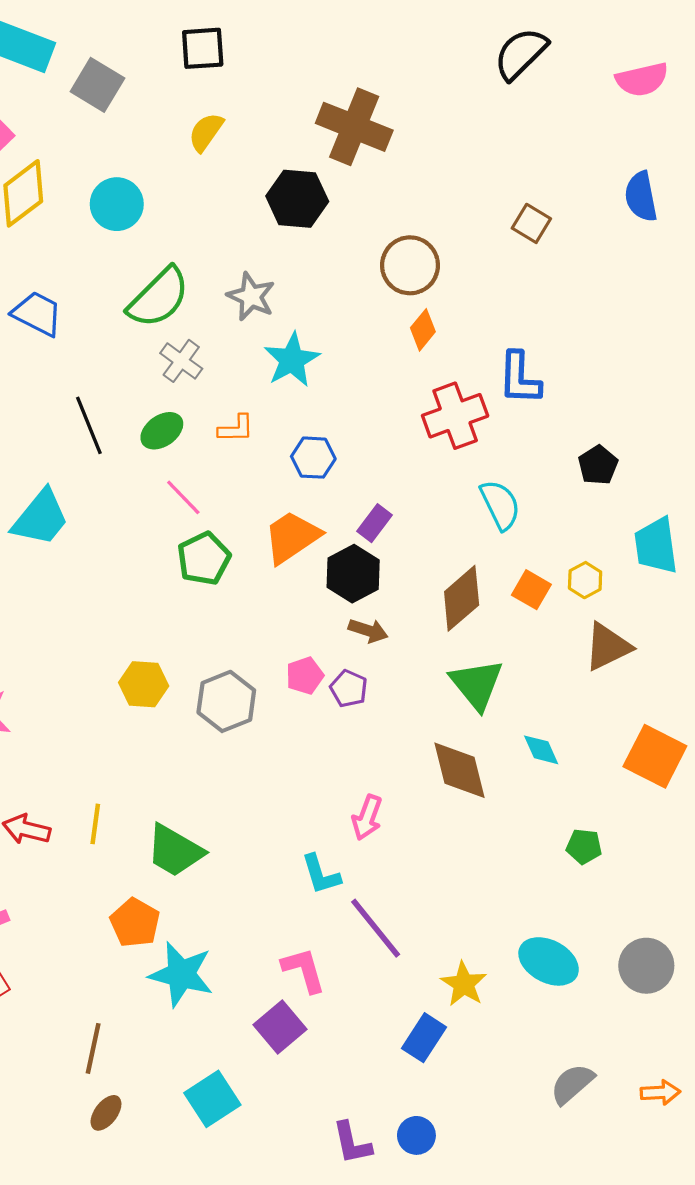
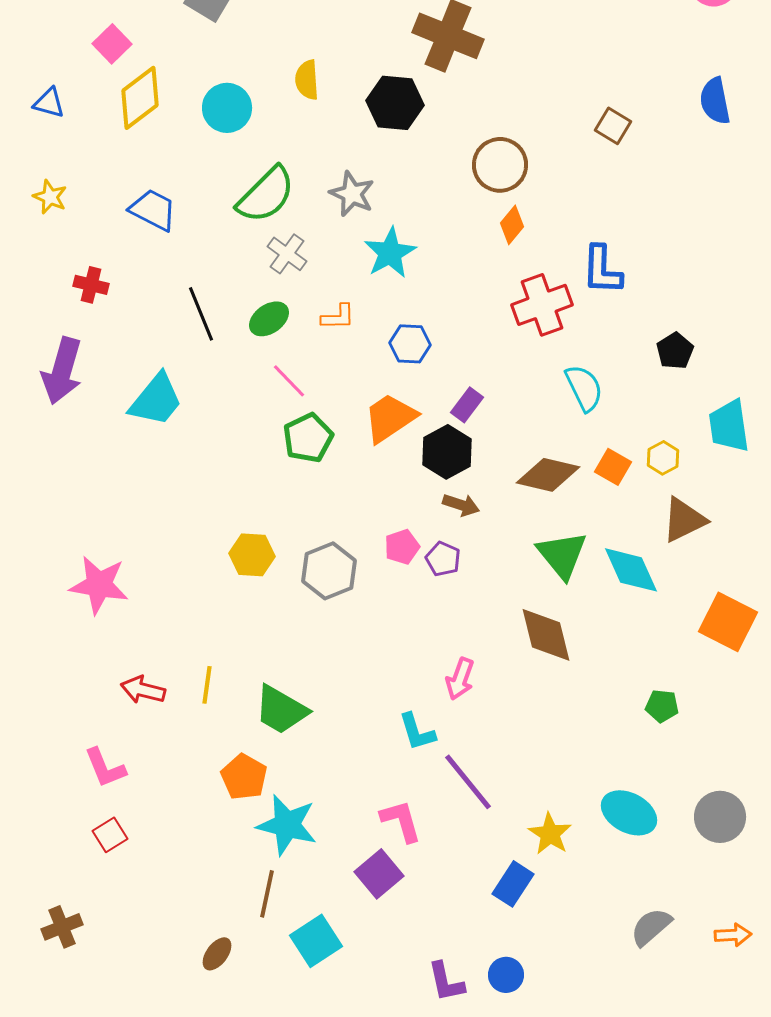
yellow semicircle: (206, 132) -> (307, 80), moved, turned -39
brown diamond: (462, 598) -> (548, 475), turned 54
cyan diamond: (541, 750) -> (631, 570), moved, size x1.6
brown line: (93, 1048) -> (267, 894), moved

